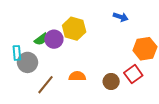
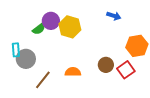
green semicircle: (41, 39) -> (39, 29), moved
purple circle: (54, 39) -> (51, 21), moved
brown circle: (111, 81) -> (106, 65), moved

